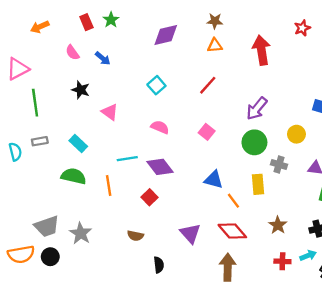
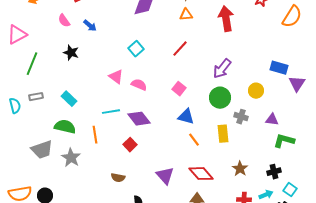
green line: (35, 103) -> (32, 64), turned 30
pink triangle: (110, 112) -> (116, 77), moved
blue triangle: (214, 180) -> (186, 117), moved
orange line: (233, 201) -> (194, 140), moved
gray trapezoid: (47, 226) -> (42, 150), moved
gray star: (81, 233) -> (71, 158), moved

